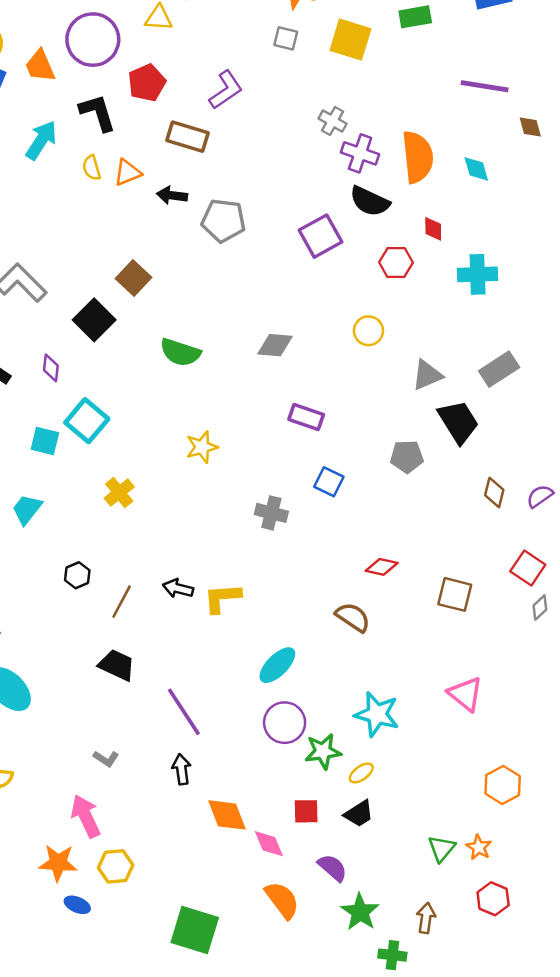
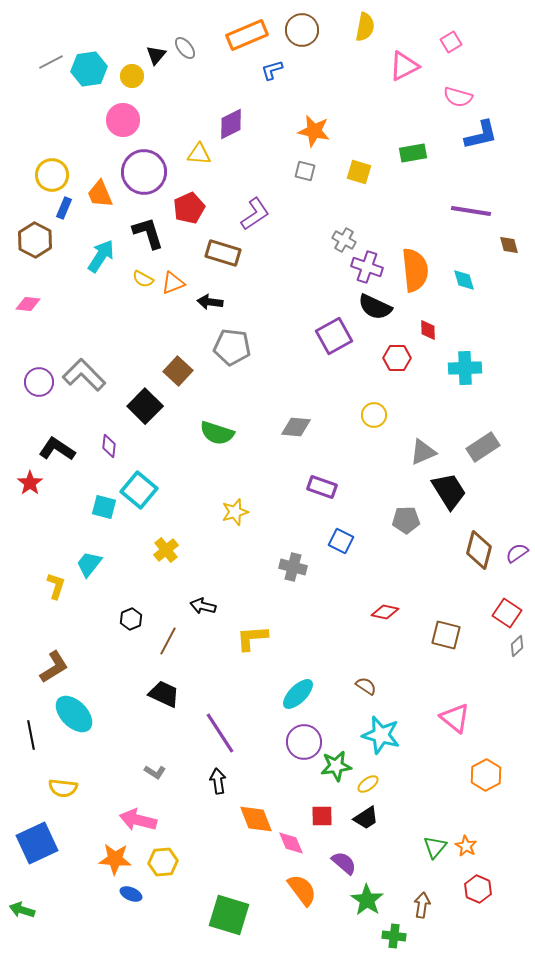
yellow square: (350, 40) -> (359, 172), size x0.7
yellow semicircle: (92, 168) -> (143, 279), turned -45
gray pentagon: (223, 221) -> (232, 347), moved
brown diamond: (494, 493) -> (479, 550), size x1.5
black arrow: (178, 588) -> (203, 606), moved
brown semicircle: (353, 617) -> (366, 686), moved, size x0.7
orange hexagon: (503, 785) -> (486, 775), moved
pink arrow: (86, 816) -> (138, 820), turned -51

